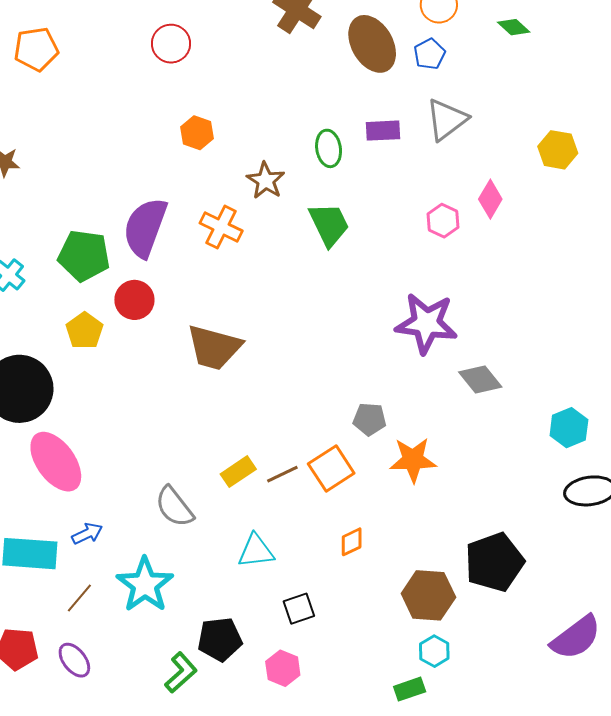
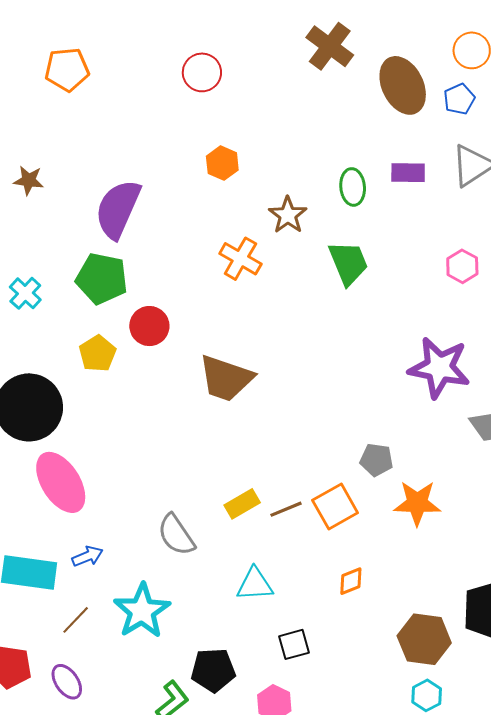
purple semicircle: (145, 228) -> (118, 209), moved

